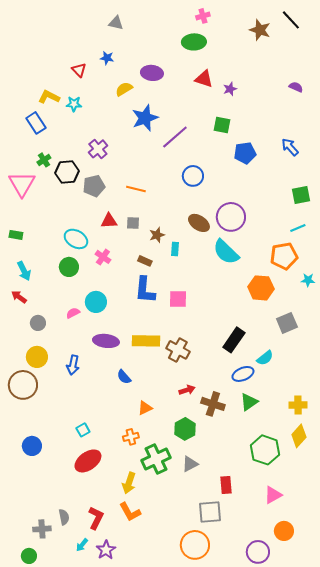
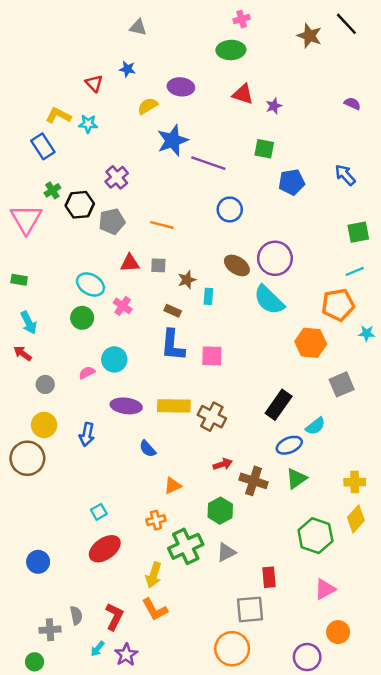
purple line: (175, 137) -> (208, 163), turned 60
blue circle: (32, 446) -> (38, 562), moved

